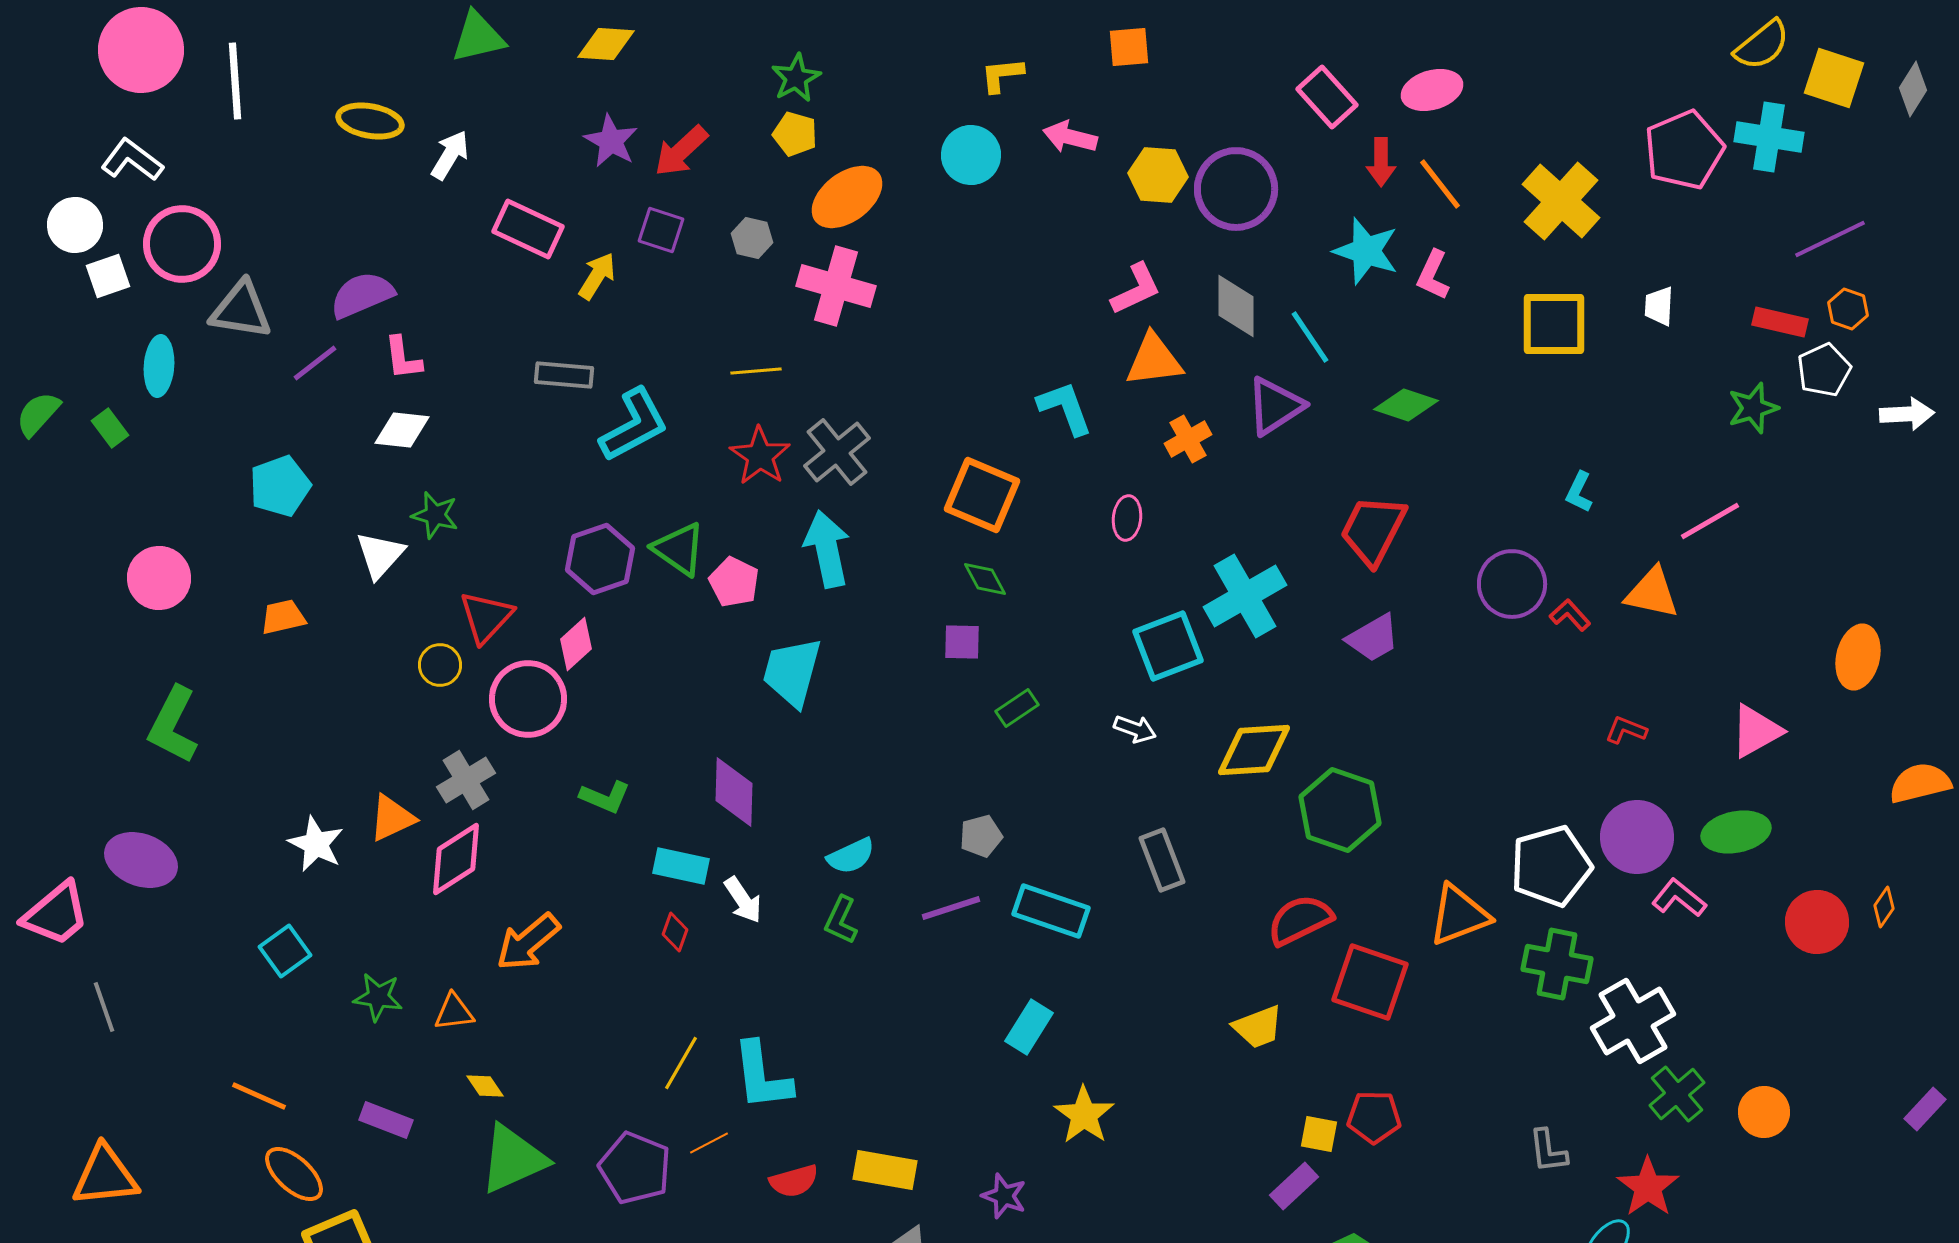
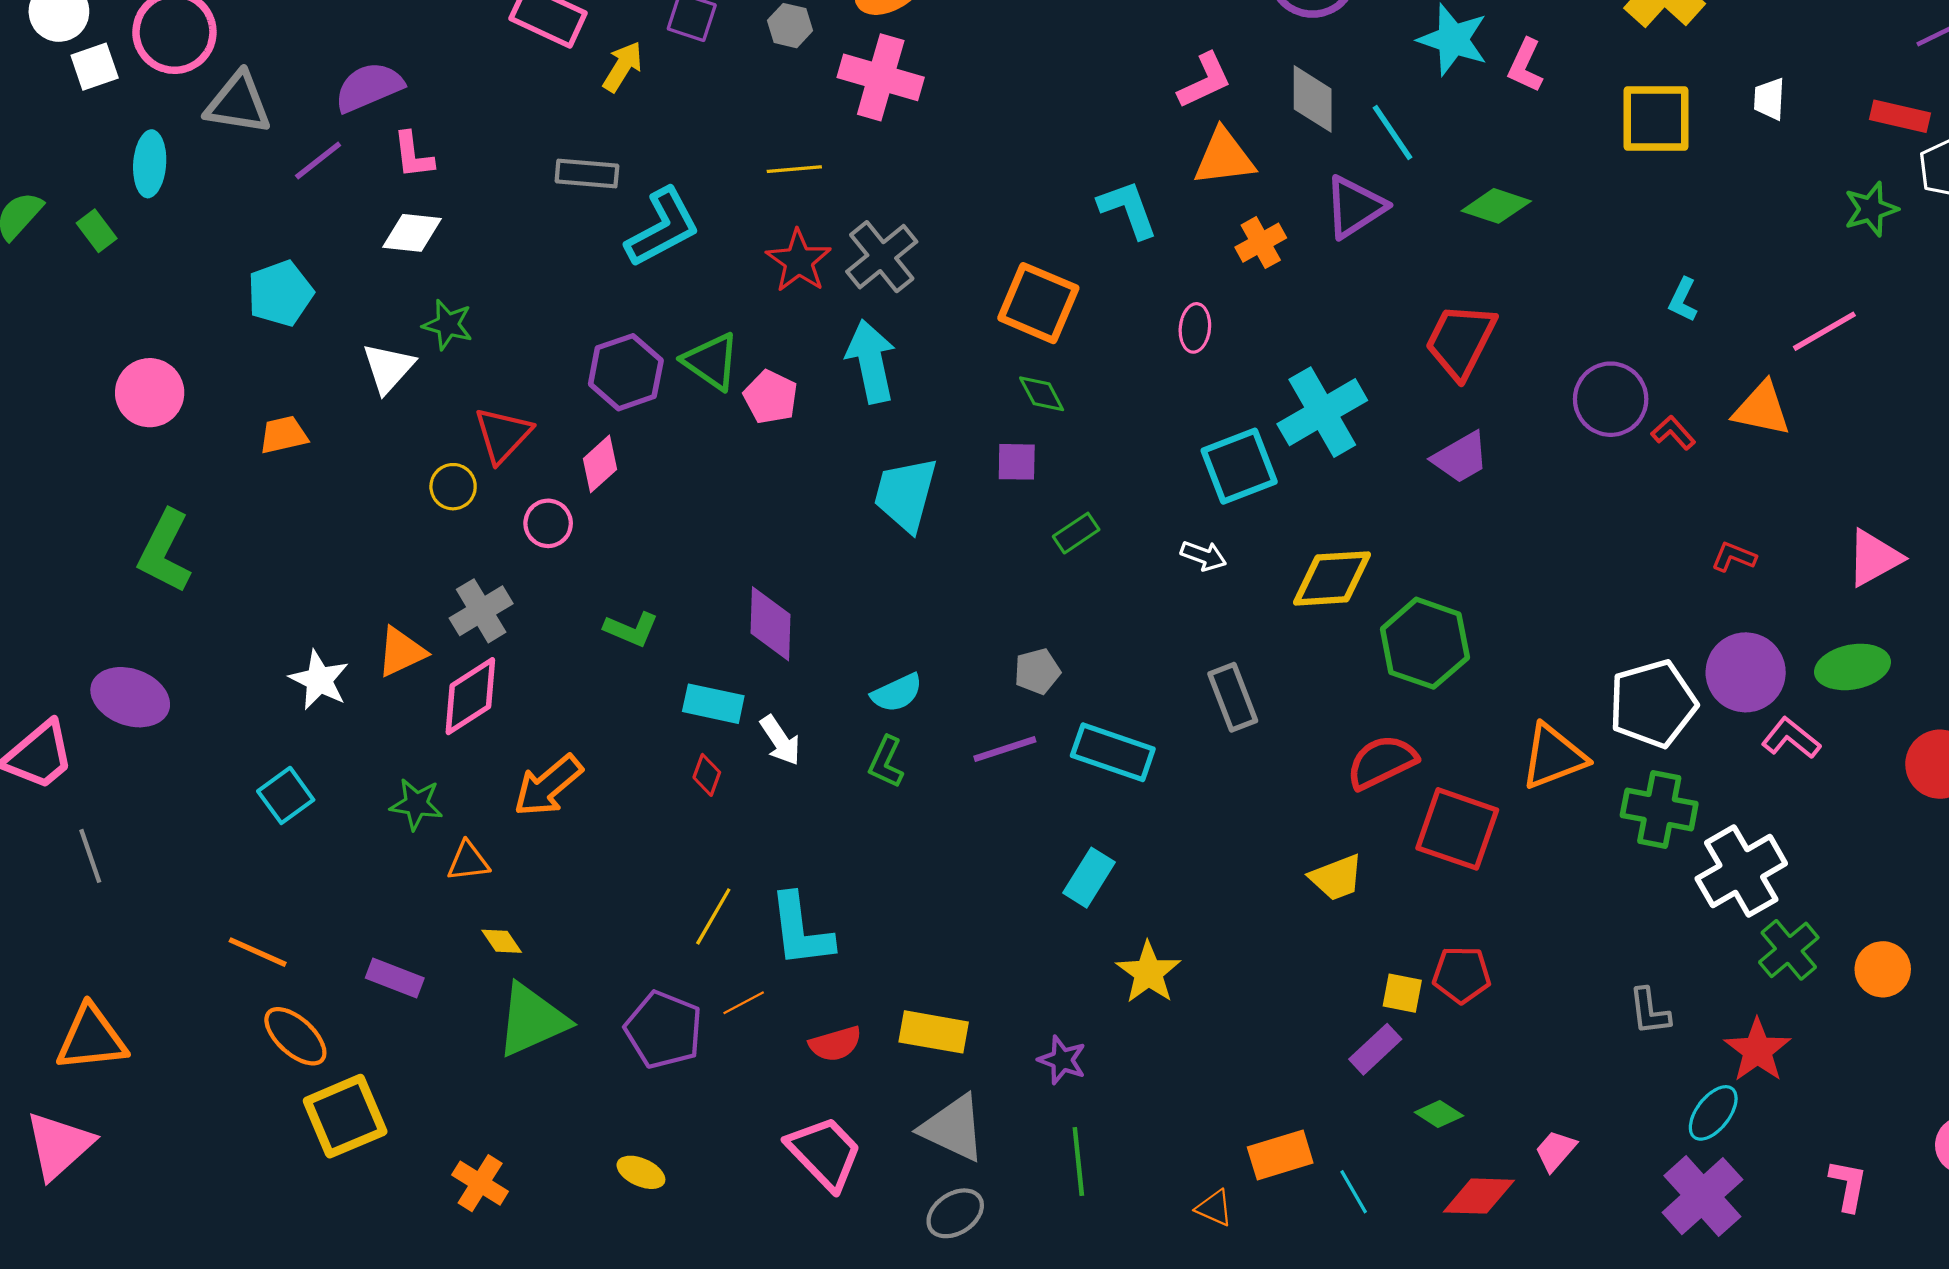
cyan trapezoid: (792, 672) -> (906, 494), moved
pink circle: (528, 699) -> (548, 523), size x0.6
green star: (378, 997) -> (416, 804), moved

